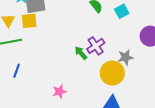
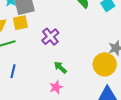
purple cross: (96, 46) -> (50, 37), moved
green arrow: (81, 53) -> (60, 67), moved

